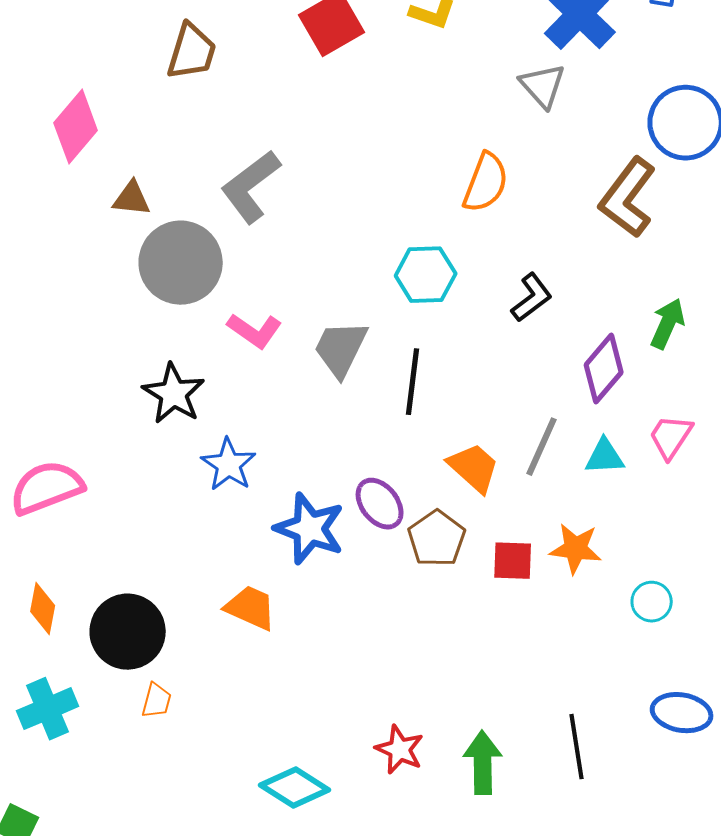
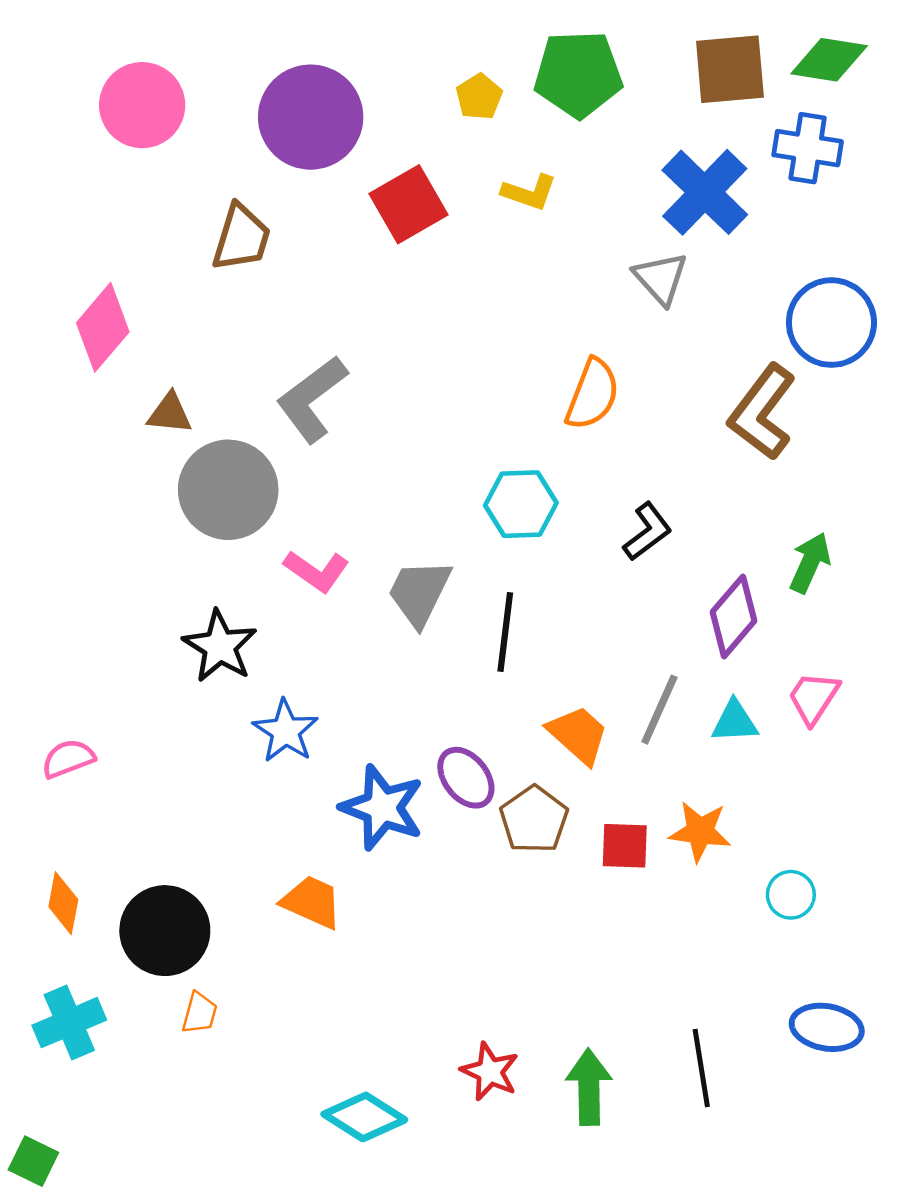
pink semicircle: (47, 488) -> (68, 759), size x0.6

